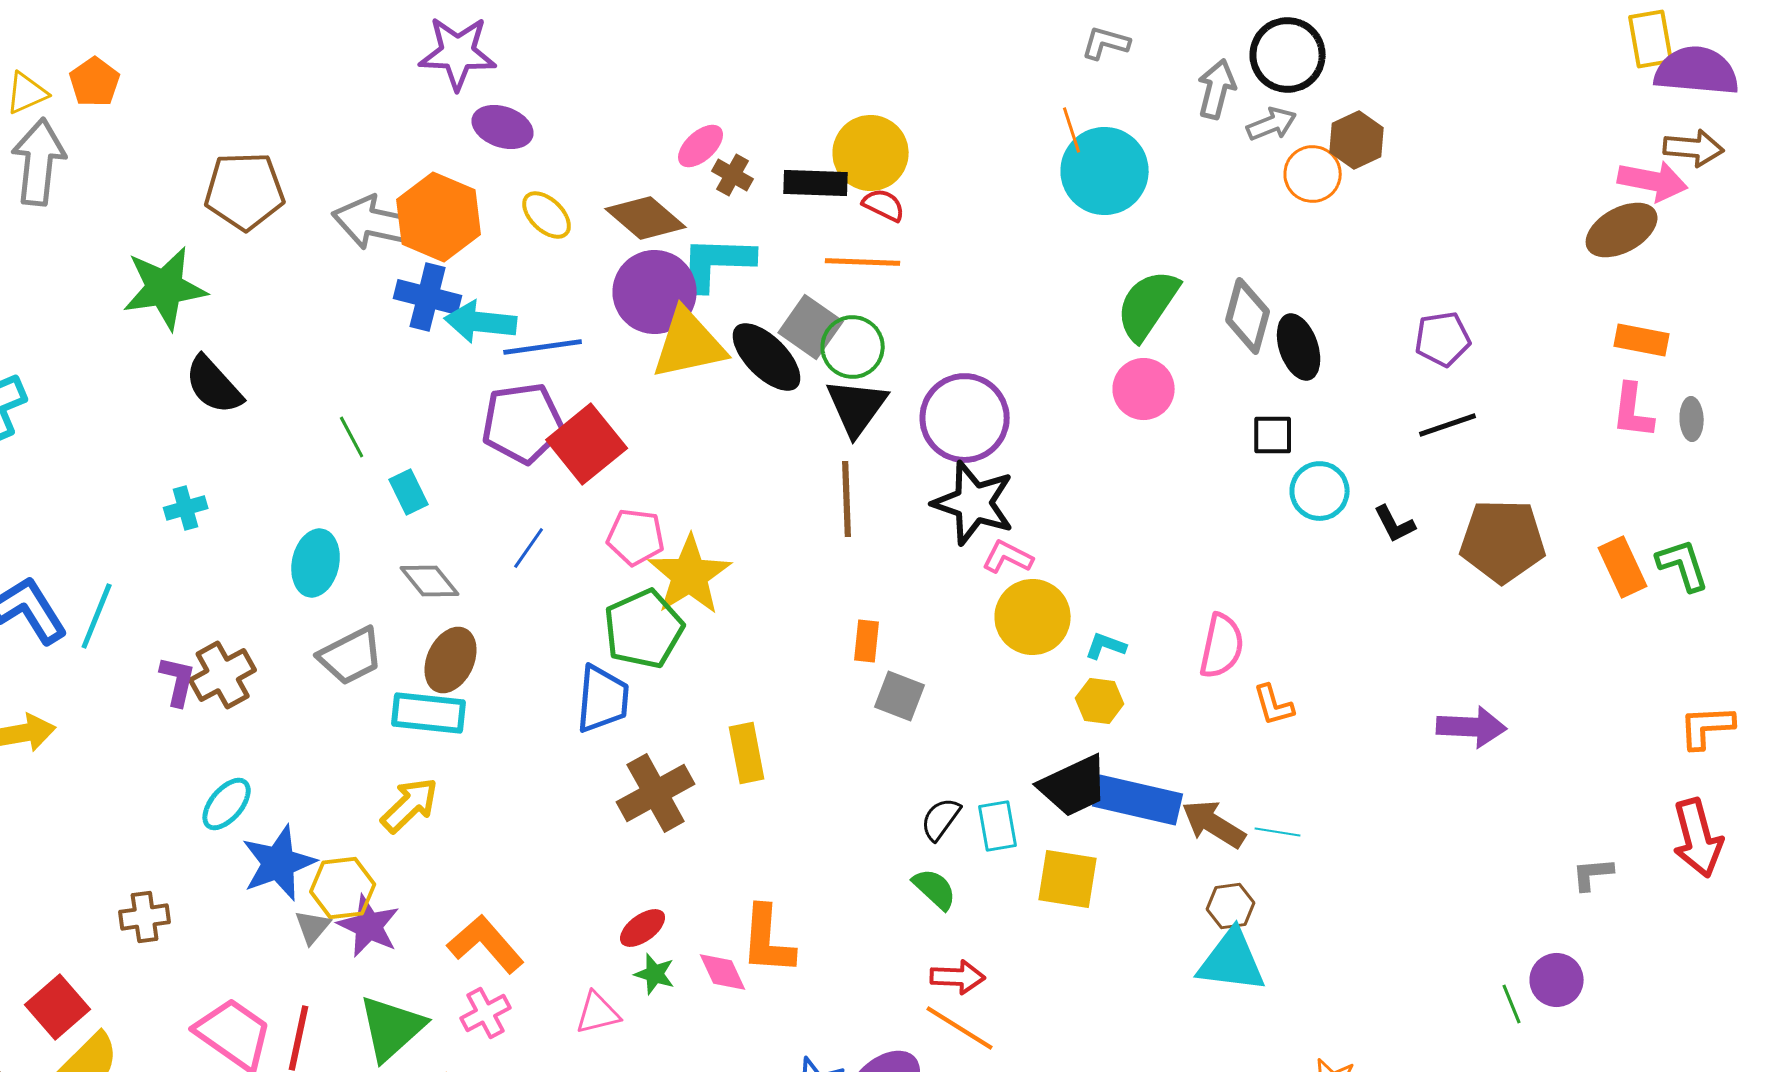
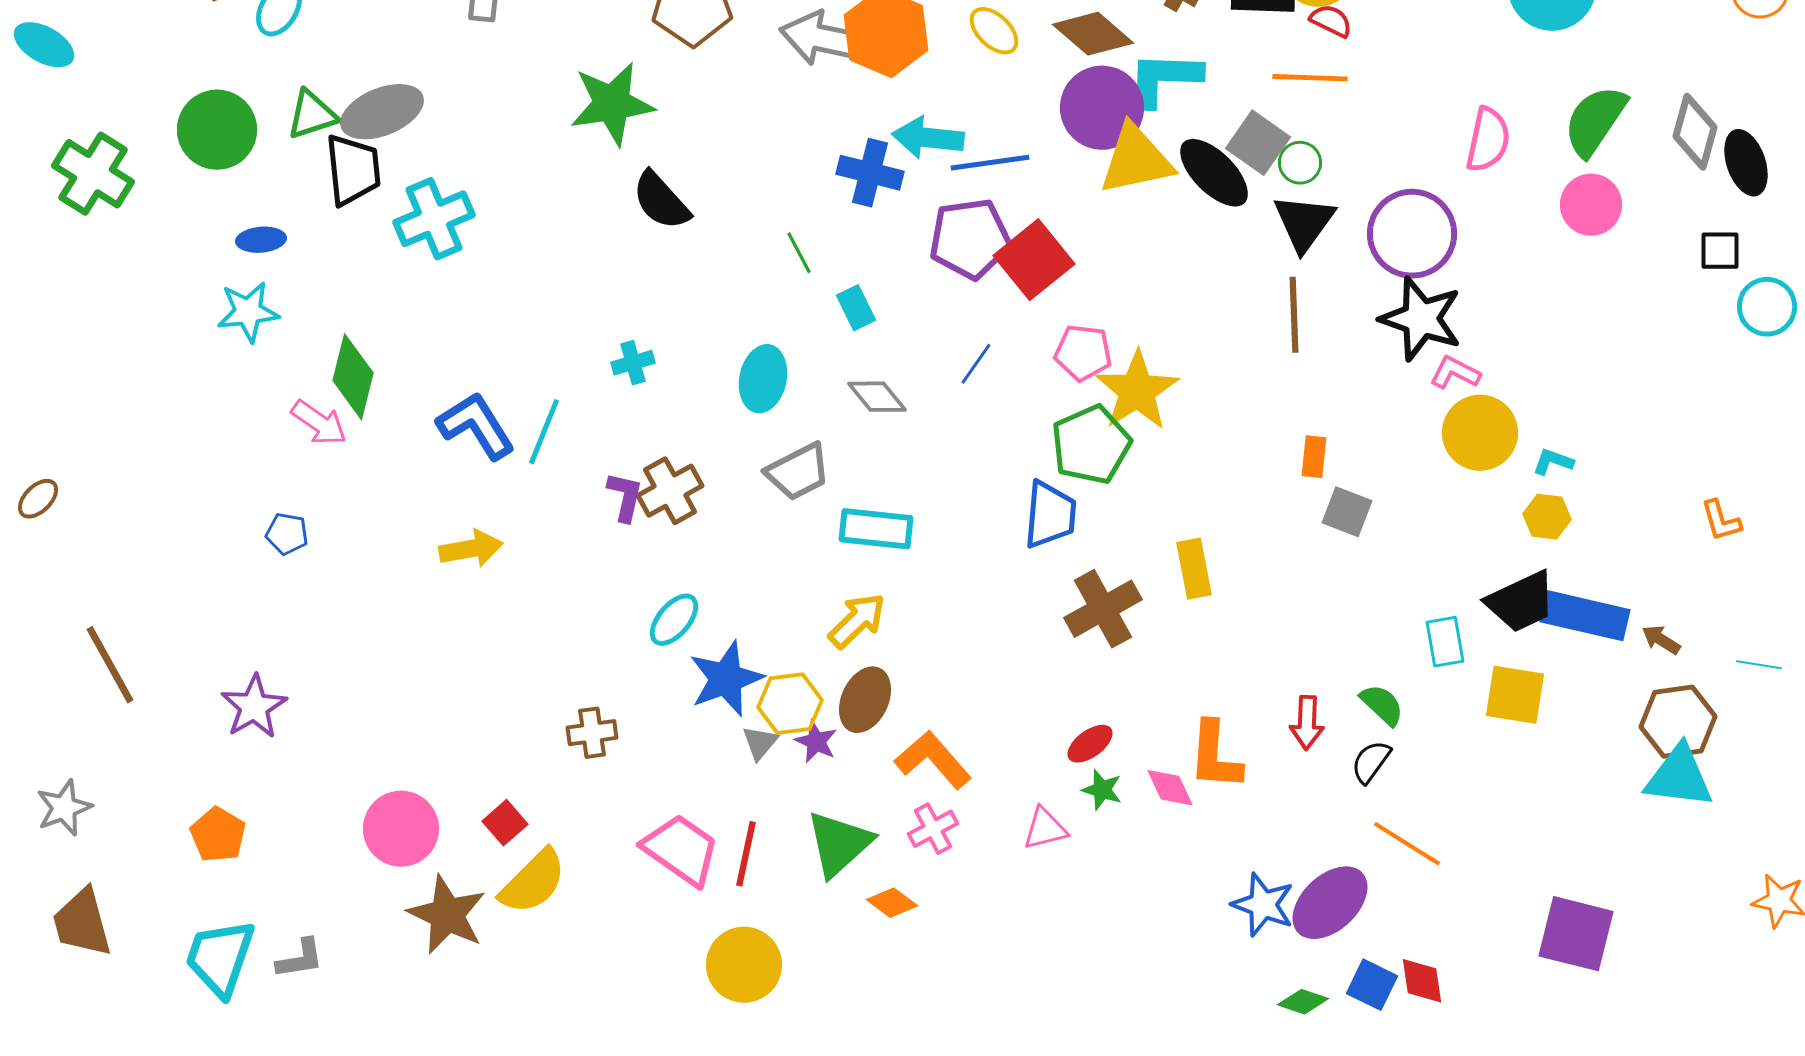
blue cross: (428, 297) -> (870, 173), moved
green circle: (853, 347) -> (1300, 163), size x0.7
cyan cross: (186, 508) -> (633, 363), moved
pink semicircle: (1222, 646) -> (1488, 140), moved
brown ellipse: (451, 660) -> (865, 700), moved
black semicircle: (941, 819) -> (1371, 762), moved
brown arrow: (1214, 824) -> (1661, 640), size x0.6
cyan line: (1278, 832) -> (1759, 665), moved
brown hexagon: (1231, 906) -> (1678, 722), size x1.6
purple star: (369, 926) -> (816, 742), size x0.7
red arrow: (958, 977) -> (1307, 723), moved, turned 90
red square: (58, 1007) -> (505, 823), size x0.7

